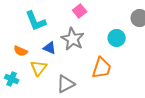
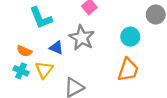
orange trapezoid: (102, 68) -> (128, 70), moved
cyan cross: (12, 79) -> (21, 71), moved

